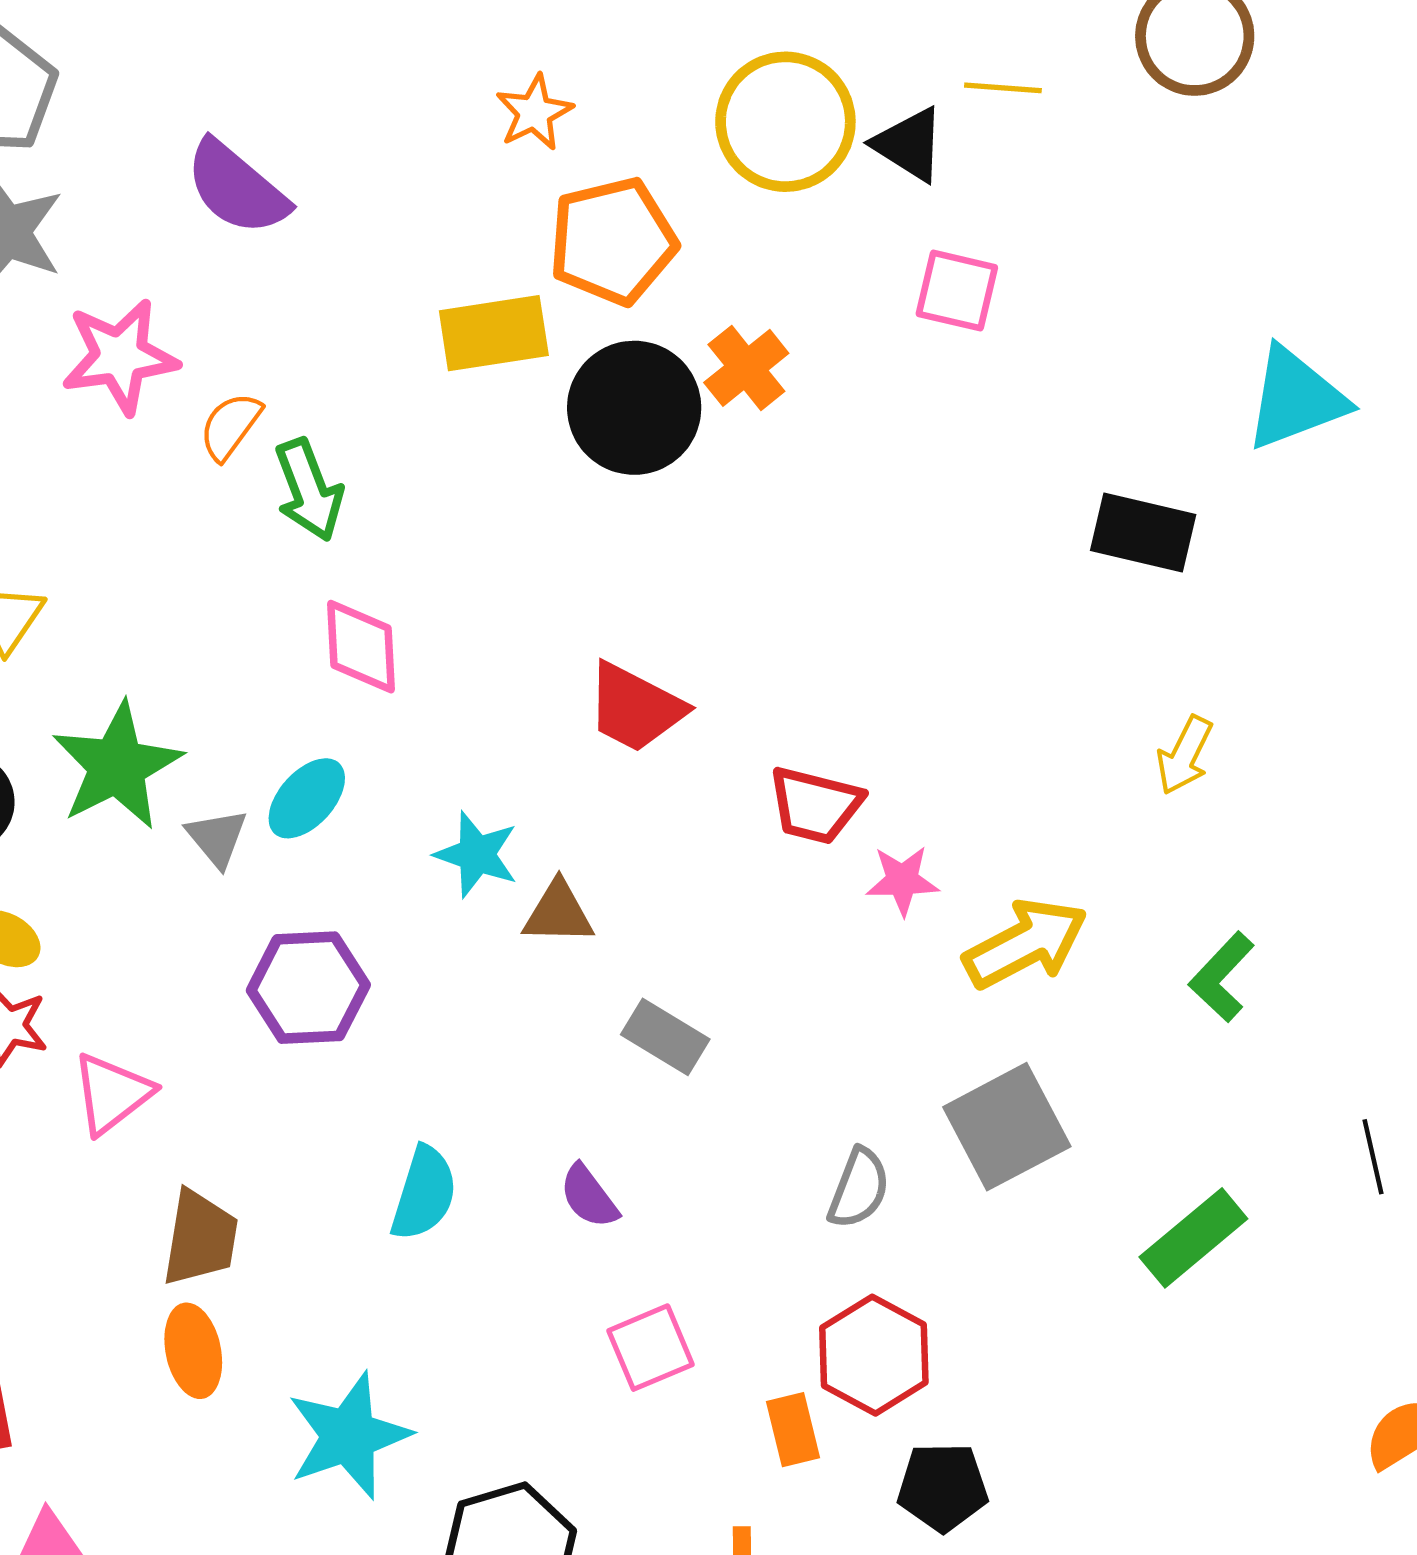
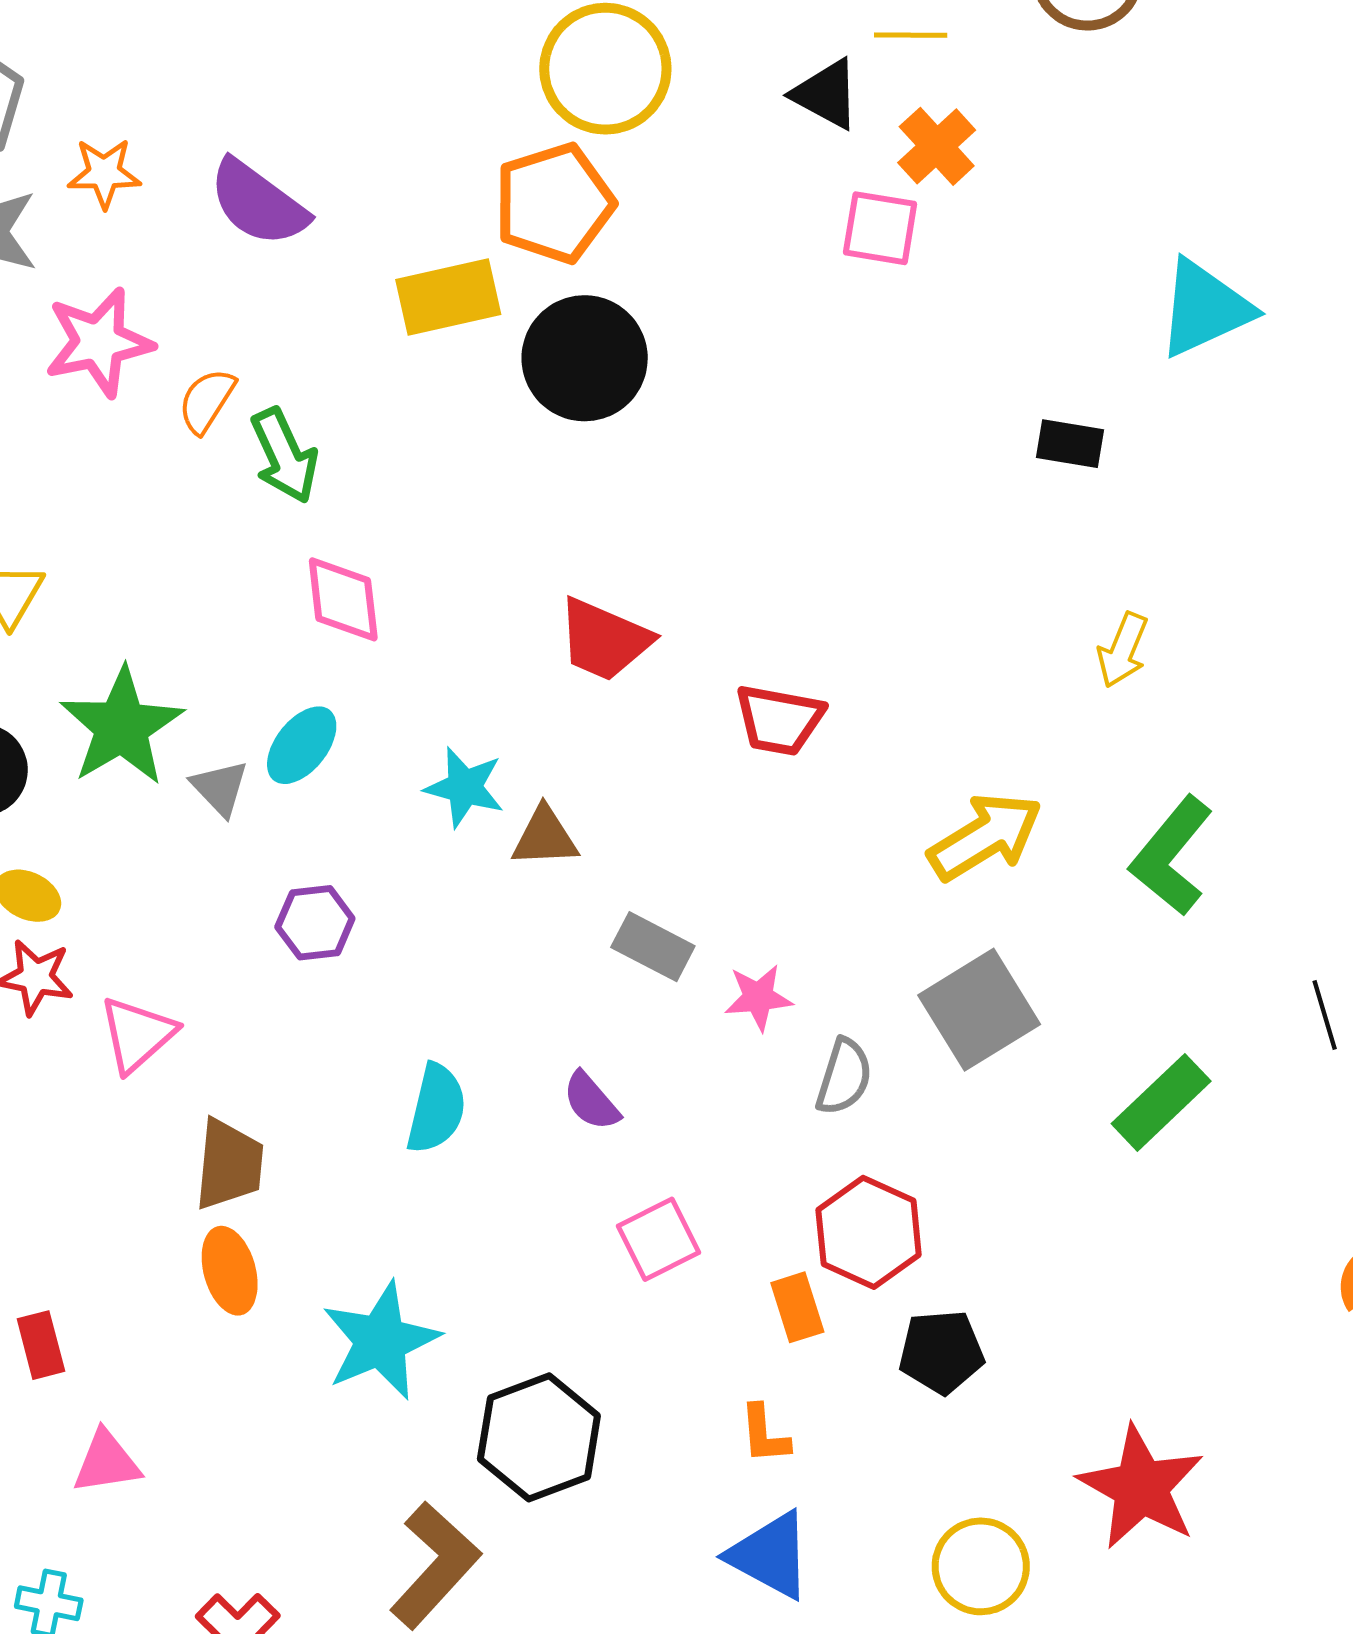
orange star: (534, 112) -> (104, 173), moved, turned 30
yellow circle: (785, 122) -> (605, 69), moved
purple semicircle: (237, 188) -> (258, 203), moved
orange cross: (746, 368) -> (937, 146), moved
black rectangle: (1143, 533) -> (1070, 444), size x0.7
pink star: (902, 880) -> (758, 997), moved
green L-shape: (1222, 977) -> (1171, 856), size x1.4
purple hexagon: (308, 988) -> (315, 923), size x0.7

